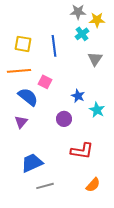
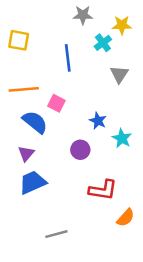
gray star: (78, 12) -> (83, 15), moved
yellow square: (23, 44) -> (19, 40), moved
blue trapezoid: (32, 163) -> (32, 182), moved
orange semicircle: (93, 185) -> (126, 218), moved

